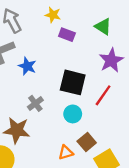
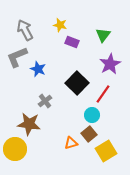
green triangle: (103, 27) -> (103, 35), turned 35
black square: (73, 82) -> (77, 83), turned 30
cyan circle: (73, 114) -> (92, 115), moved

